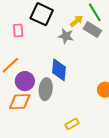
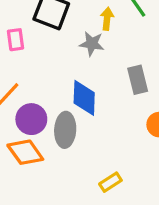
yellow arrow: (77, 21) -> (107, 19), turned -40
gray rectangle: (92, 30) -> (138, 80), moved, turned 48
orange diamond: (20, 102) -> (25, 152), turned 60

